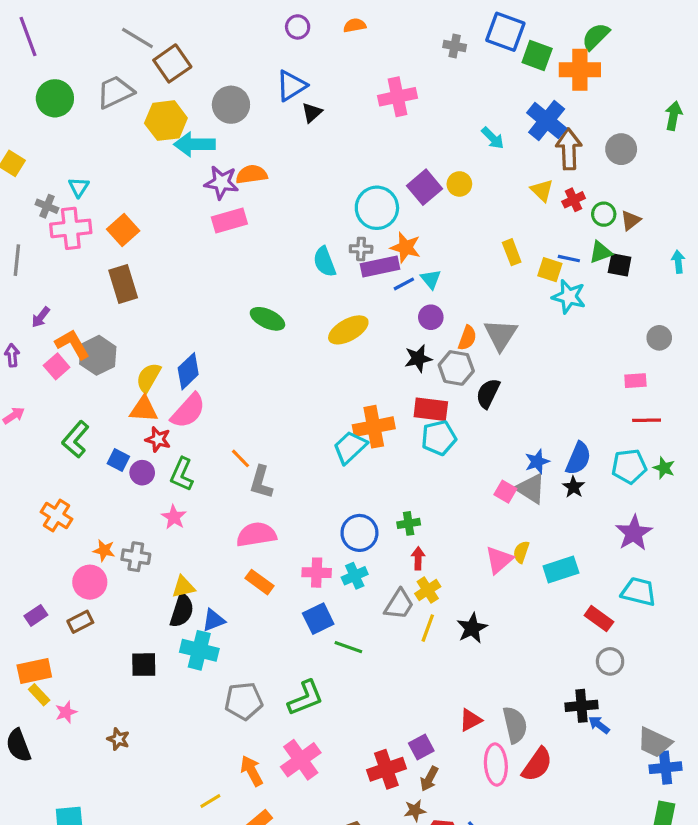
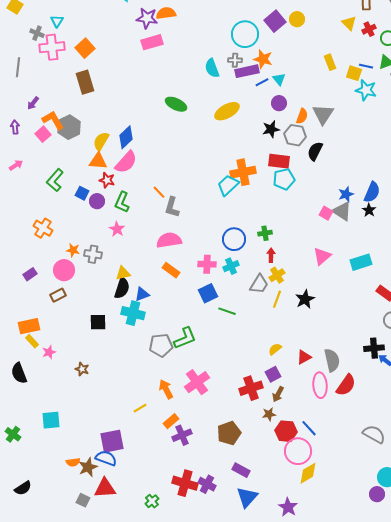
yellow semicircle: (521, 552) -> (275, 349), moved, turned 32
purple rectangle: (36, 615) -> (30, 274), moved
green L-shape: (306, 698) -> (185, 338), moved

